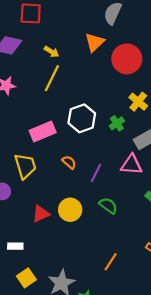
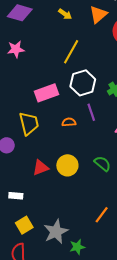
yellow arrow: (52, 52) -> (65, 14), moved
yellow line: (52, 78) -> (71, 52), moved
orange semicircle: (69, 162) -> (69, 122), turned -48
purple line: (96, 173) -> (91, 112), moved, turned -48

